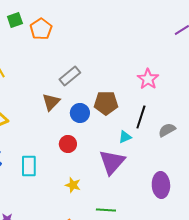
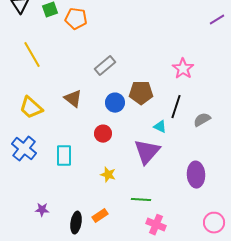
orange pentagon: (41, 29) -> (76, 19), turned -30
brown triangle: (51, 102) -> (73, 99), moved, turned -36
cyan triangle: (125, 137) -> (160, 127), turned 48

